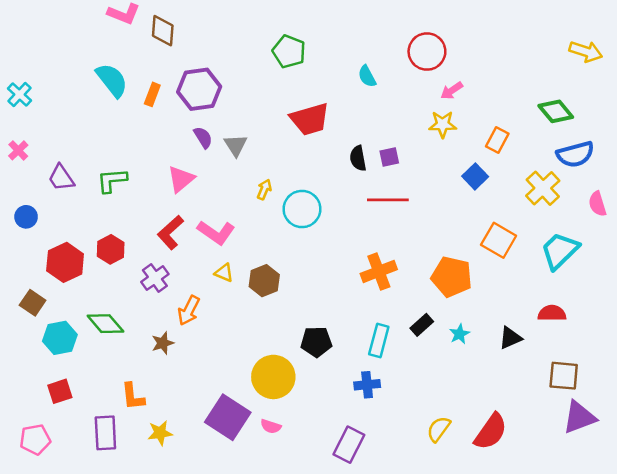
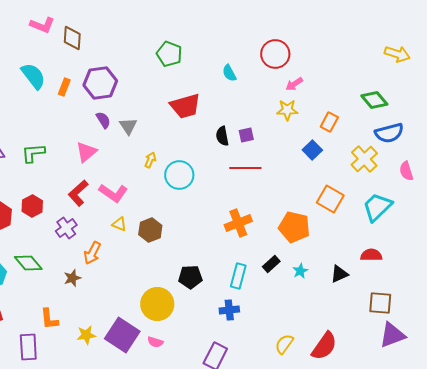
yellow star: (160, 433) -> (86, 335), moved

